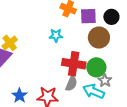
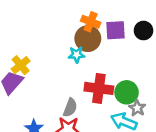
brown circle: (99, 38) -> (88, 39), moved
gray semicircle: (71, 84) -> (70, 108), moved

